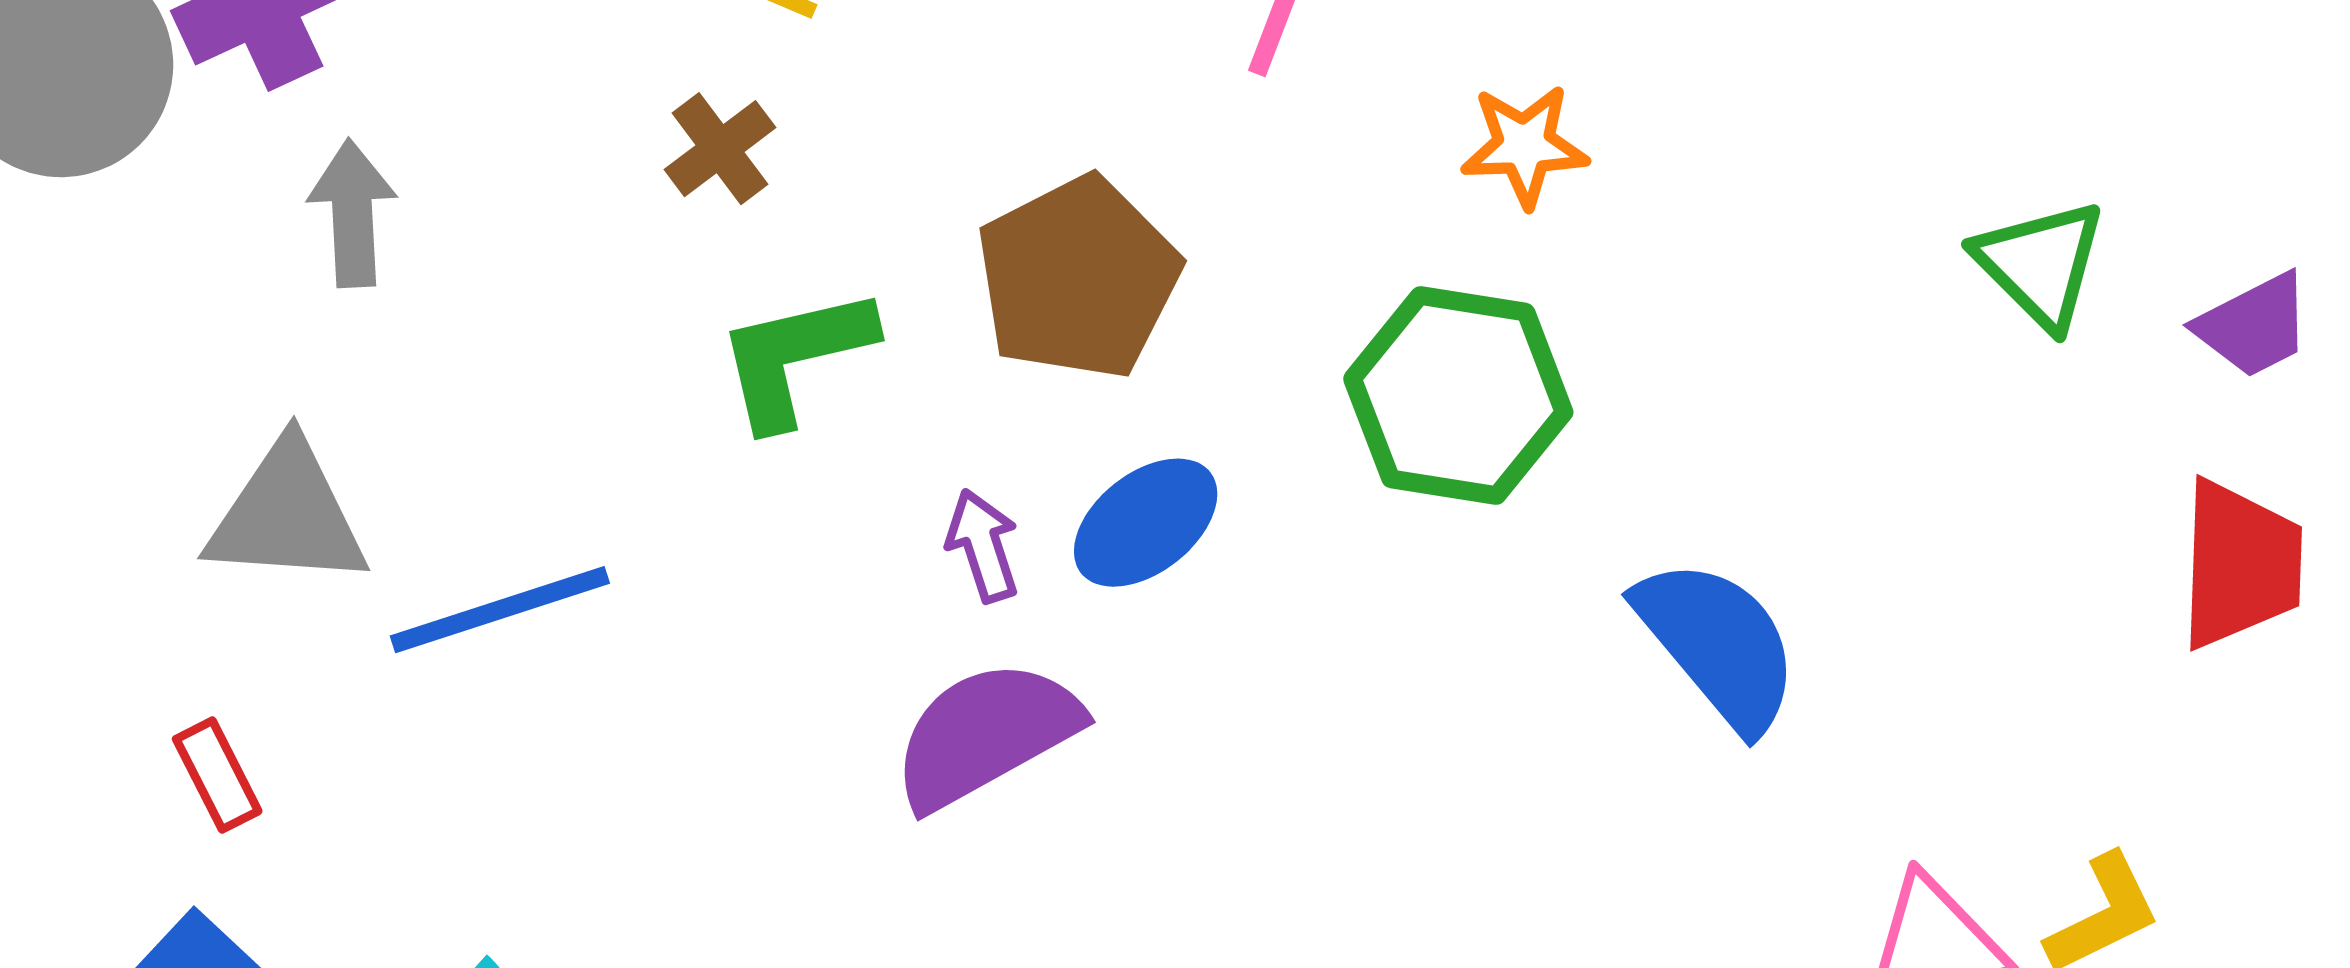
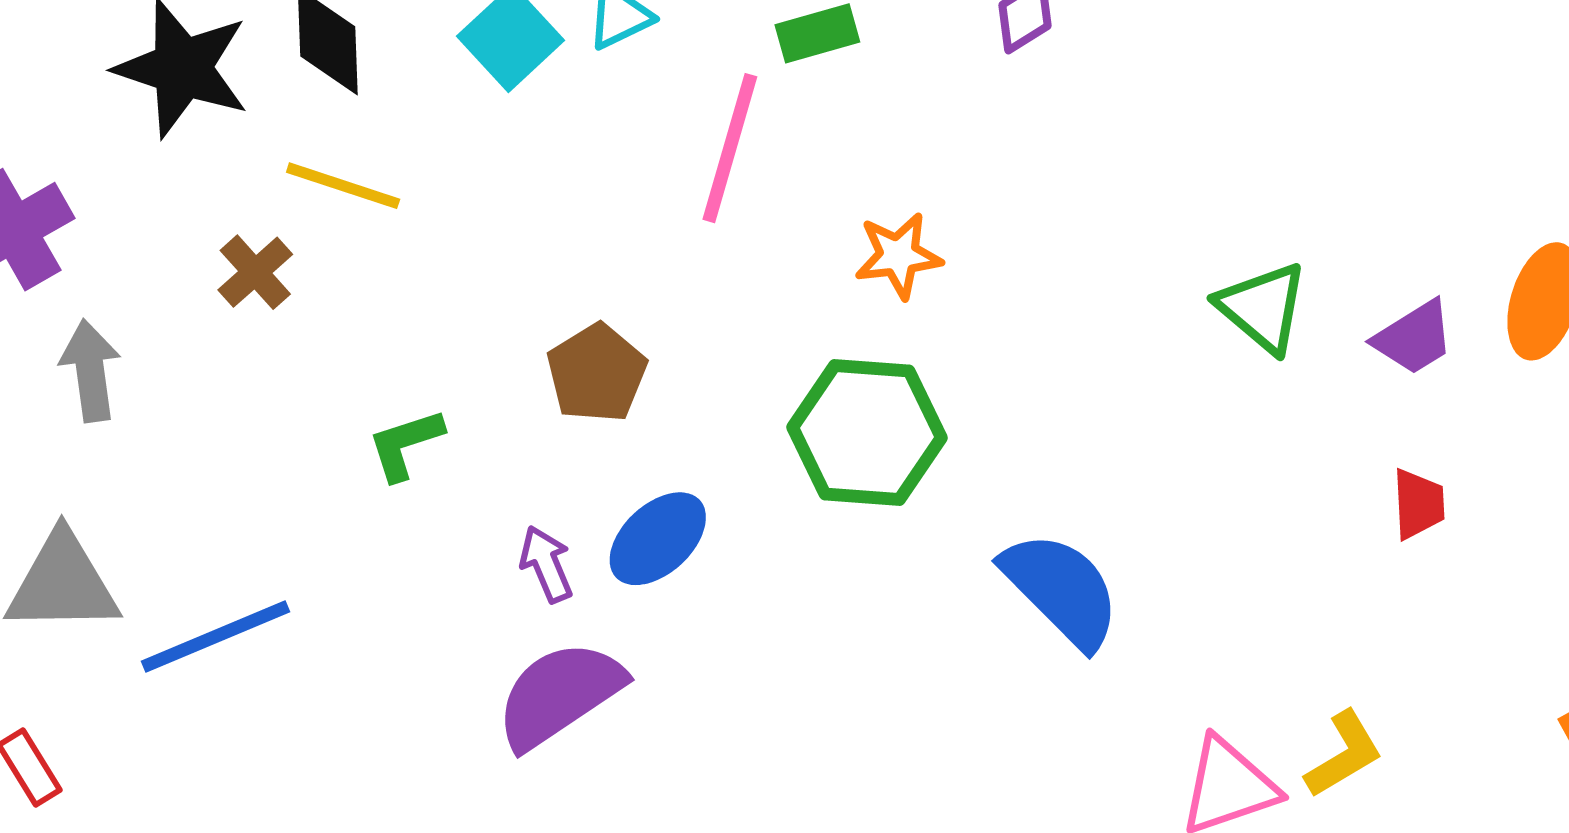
brown cross: (720, 149) -> (255, 272), moved
brown pentagon: (1078, 278) -> (597, 373), size x0.7
green L-shape: (795, 357) -> (405, 444), size x0.7
red trapezoid: (2240, 564) -> (1418, 504), size x0.6

